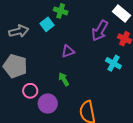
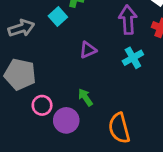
purple arrow: (100, 31) -> (128, 20), turned 150
cyan cross: (113, 63) -> (133, 58), moved, turned 35
green arrow: (64, 79) -> (85, 97), moved

